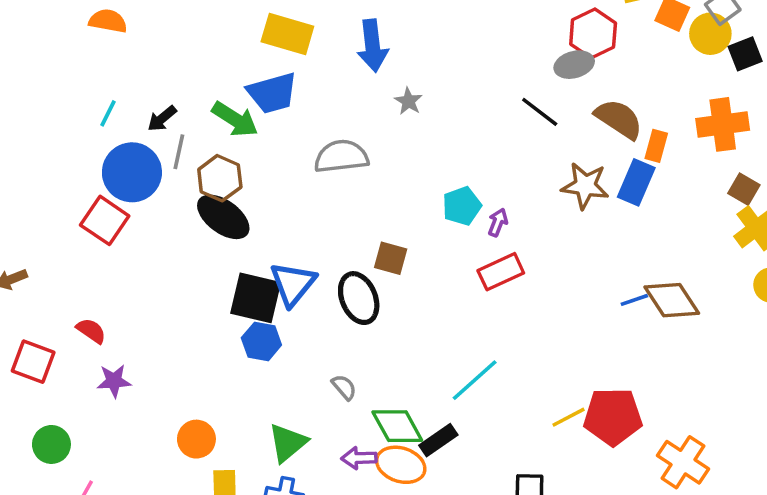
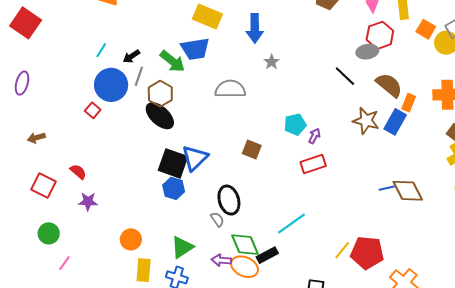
red square: (105, 220) -> (93, 110), size x0.6
black ellipse: (359, 298) -> (229, 200), moved
yellow line: (569, 417) -> (342, 250), turned -30

